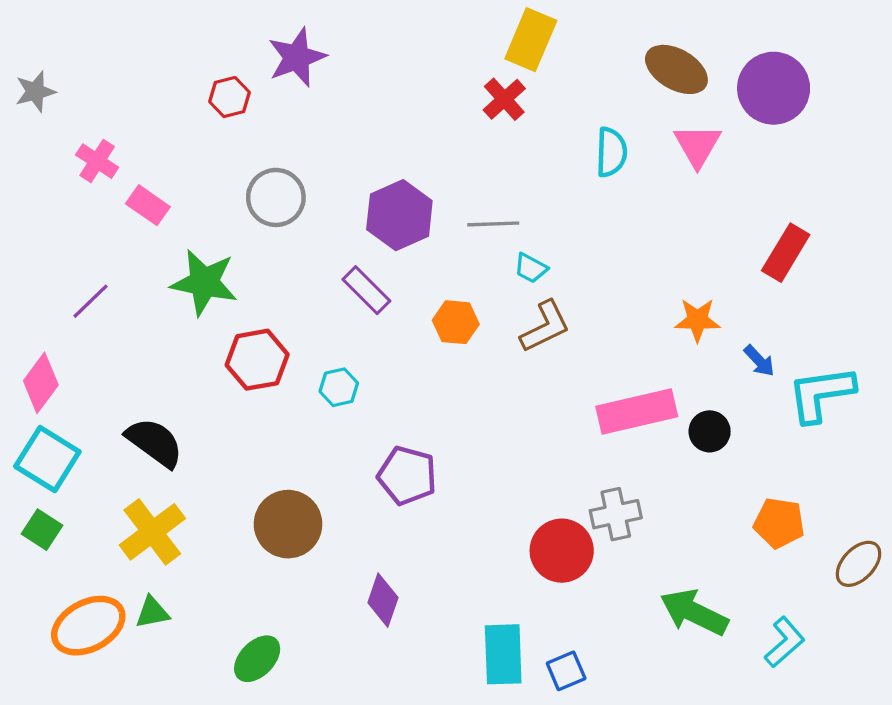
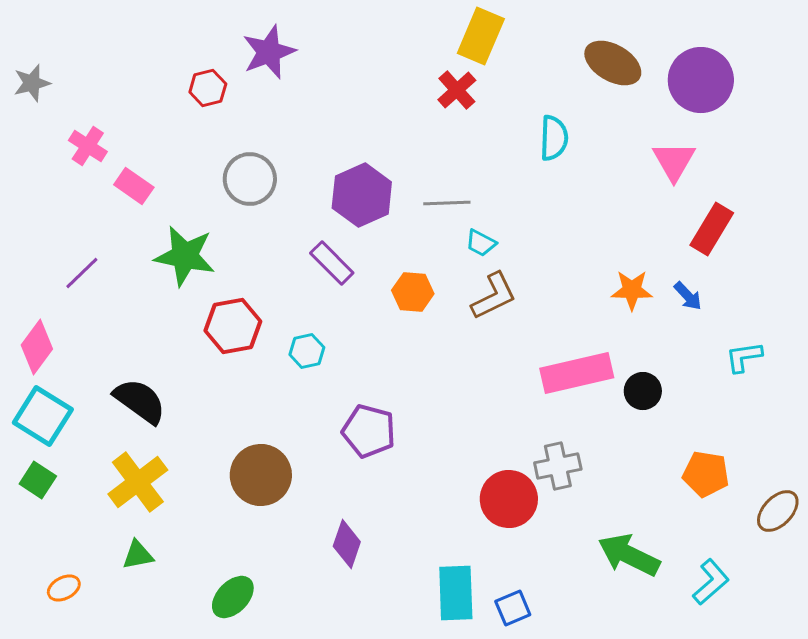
pink triangle: (697, 146) -> (674, 161), moved
blue arrow: (759, 361) -> (688, 296), moved
cyan L-shape: (821, 394) -> (744, 357), size x0.6
orange ellipse: (88, 626) -> (64, 588), moved, size x0.5

